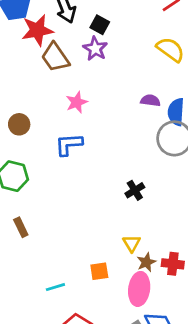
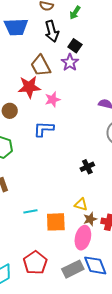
red star: (37, 30) -> (29, 87), moved
yellow triangle: (132, 243) -> (81, 204), turned -48
orange square: (99, 271) -> (56, 222), size x1.5
cyan line: (55, 287) -> (30, 211), moved

